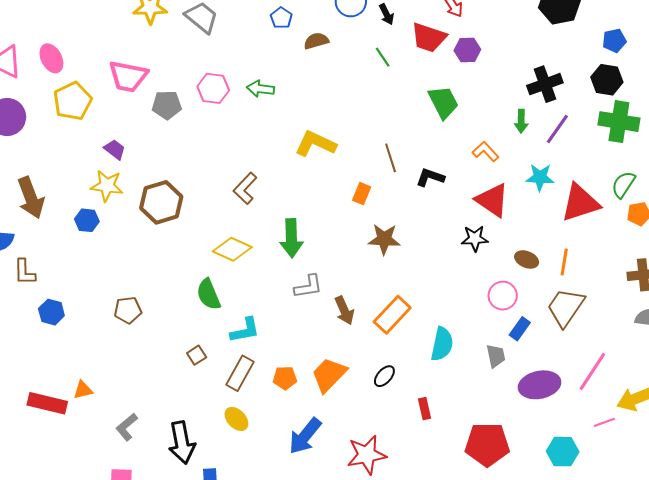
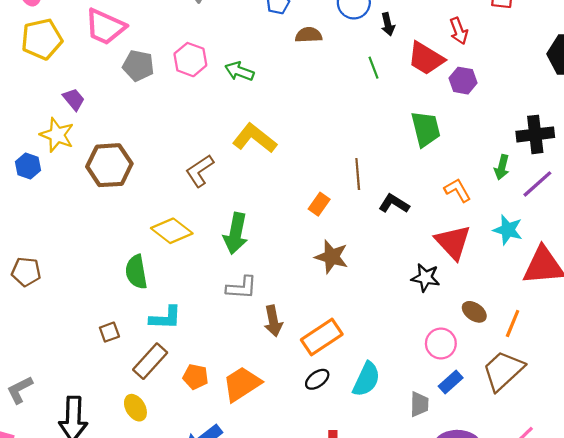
yellow L-shape: (315, 144) -> (255, 138), moved
brown pentagon: (128, 310) -> (26, 272), moved
black ellipse: (384, 376) -> (317, 379), moved

